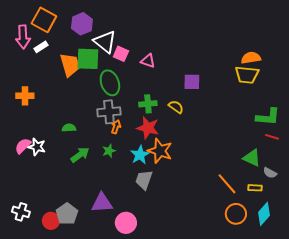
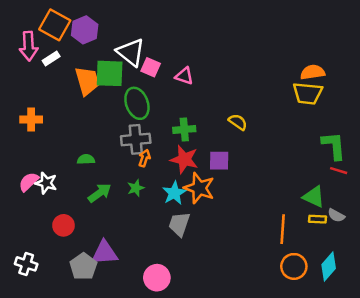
purple hexagon: (82, 24) -> (85, 30), moved
purple square: (192, 82) -> (219, 161), moved
yellow semicircle: (176, 107) -> (238, 122), moved
green L-shape: (268, 117) -> (334, 146), turned -100
orange line: (227, 184) -> (283, 229), turned 45
yellow rectangle: (255, 188) -> (317, 219), moved
purple triangle: (102, 203) -> (105, 253), moved
red circle: (51, 221) -> (63, 225), moved

